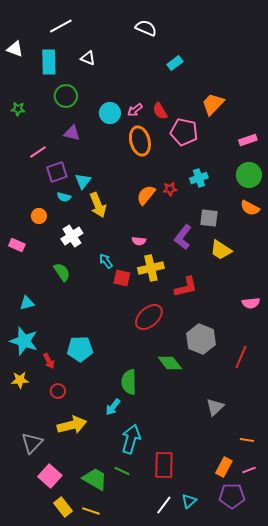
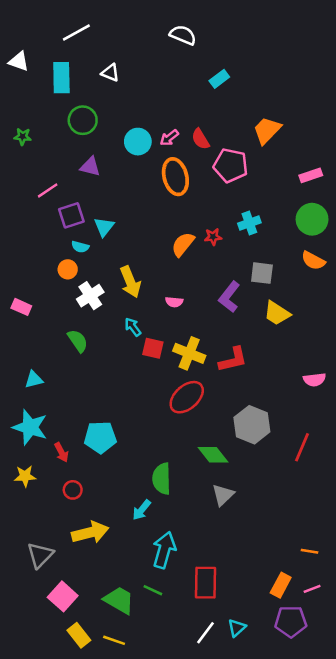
yellow arrow: (98, 205) -> (130, 282), moved
orange circle: (39, 216) -> (68, 269), moved
yellow cross: (151, 268) -> (189, 353), moved, turned 35
gray triangle: (215, 407) -> (223, 495), moved

